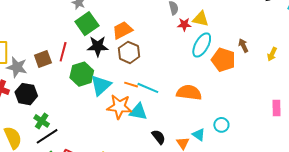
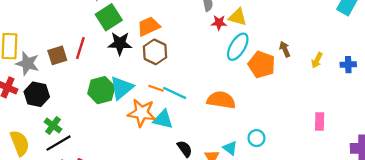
green hexagon: (82, 74) -> (101, 90), moved

